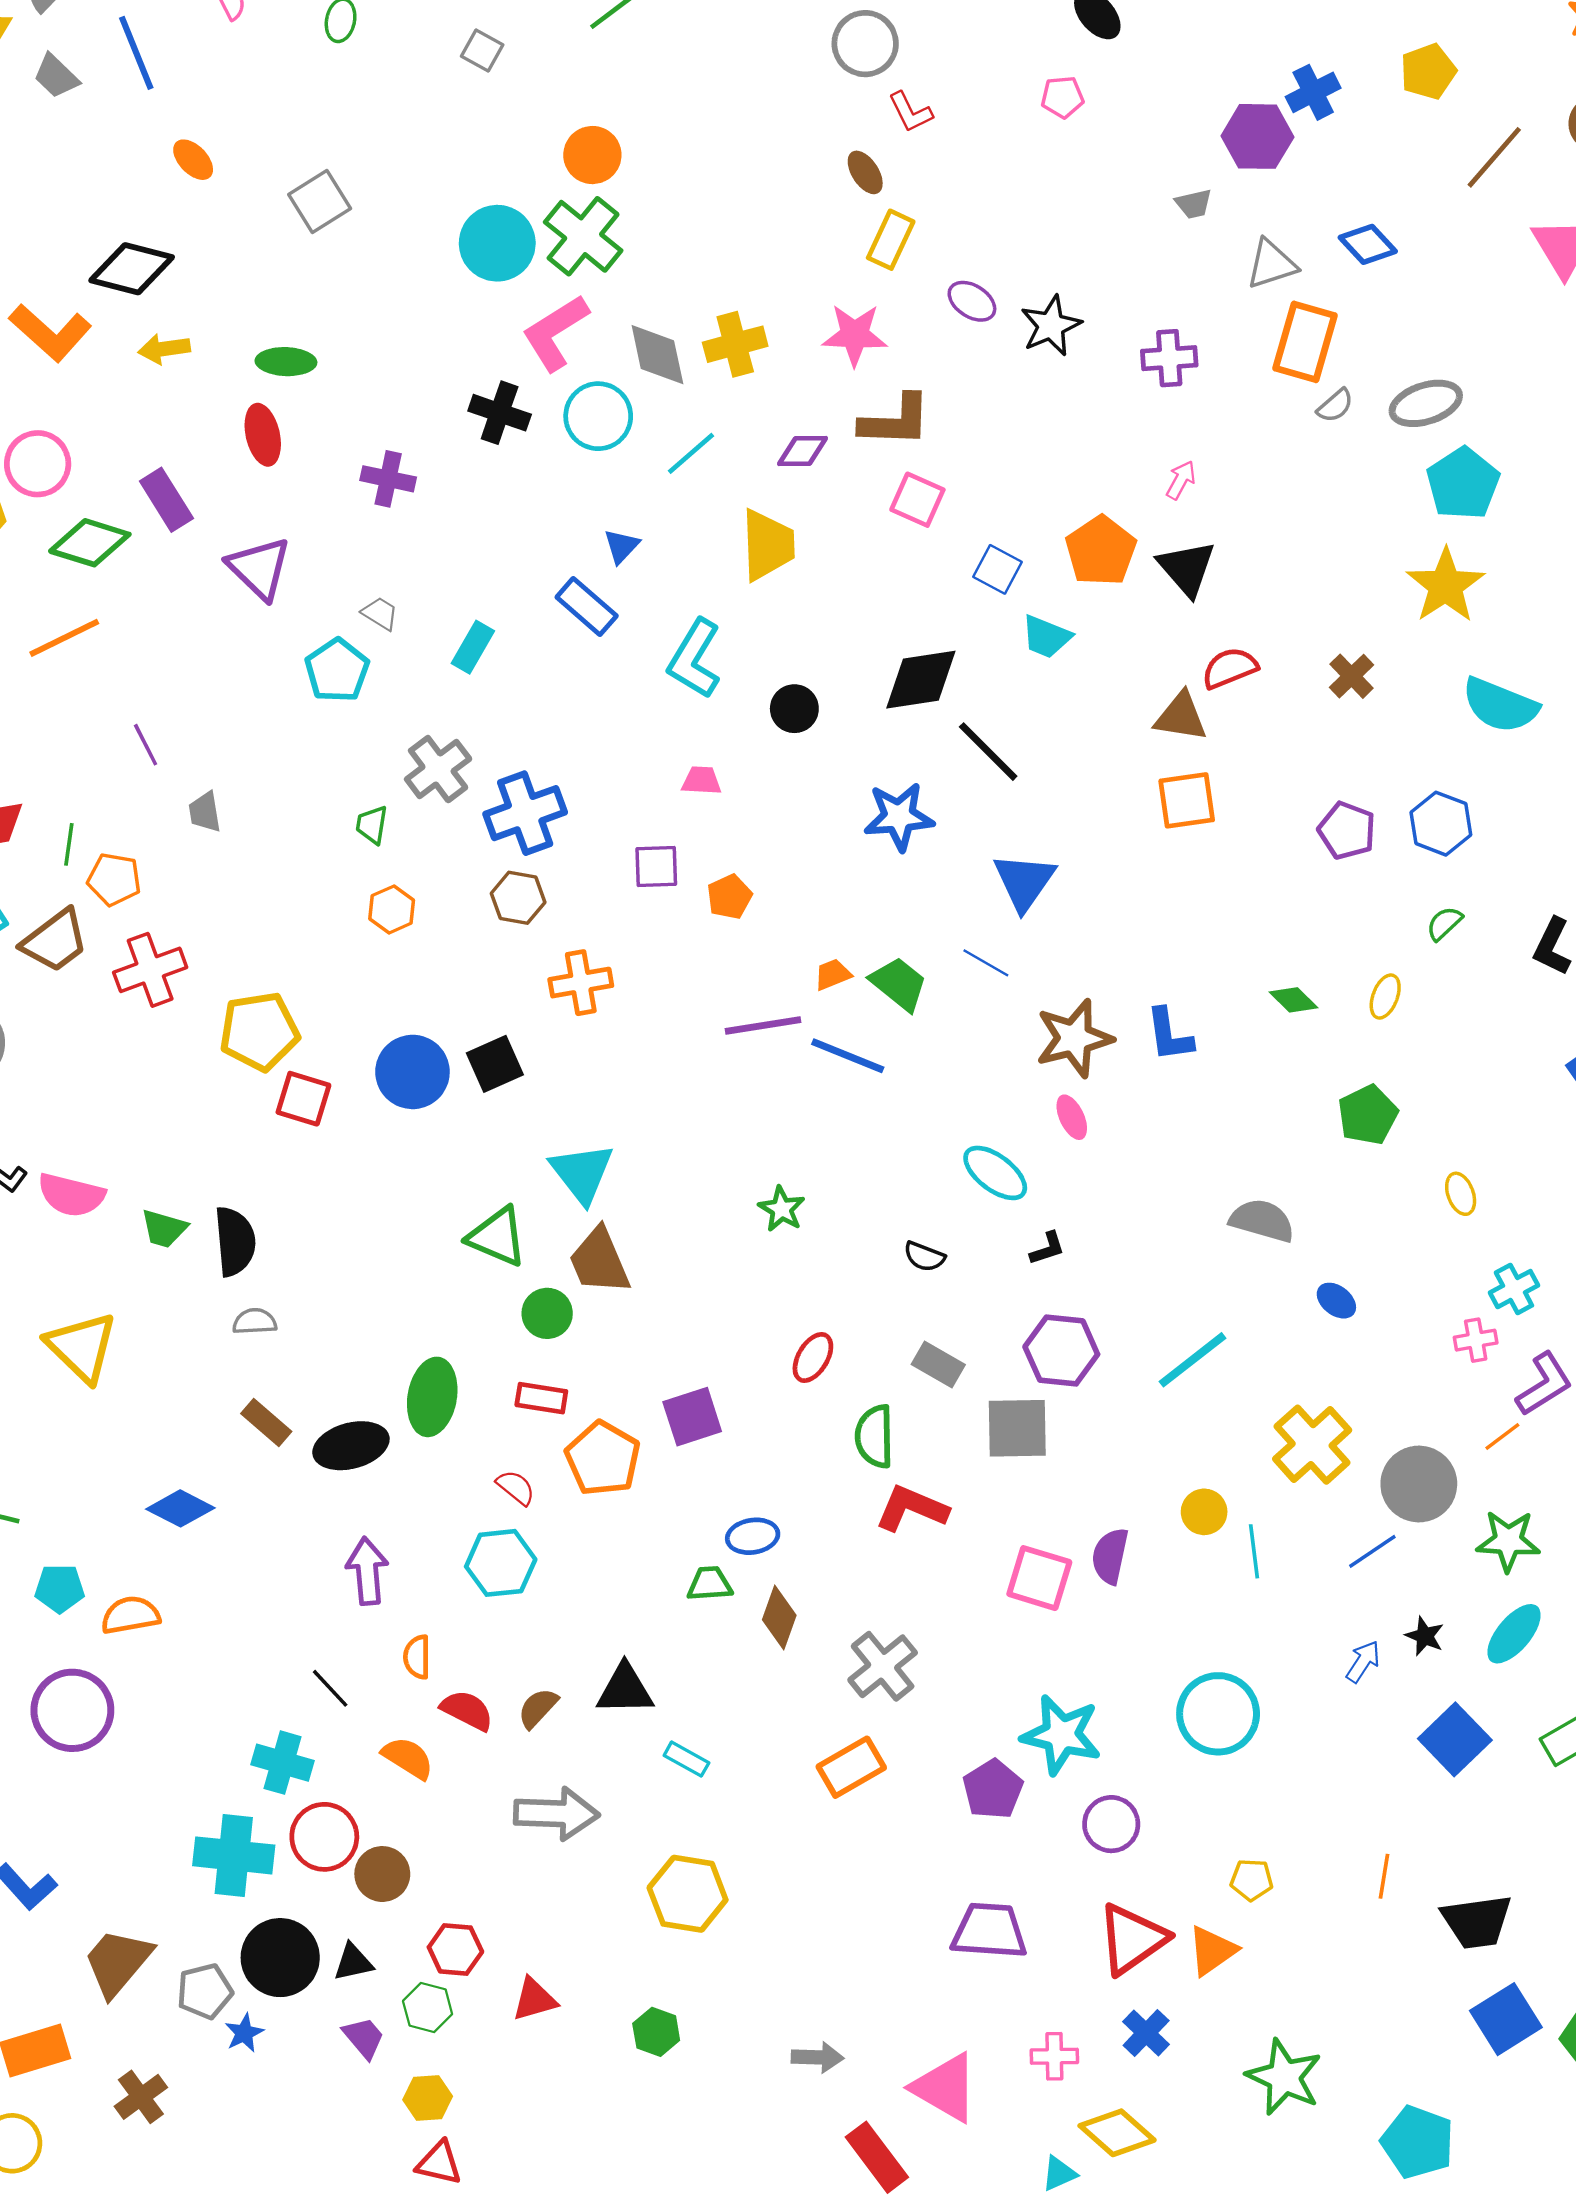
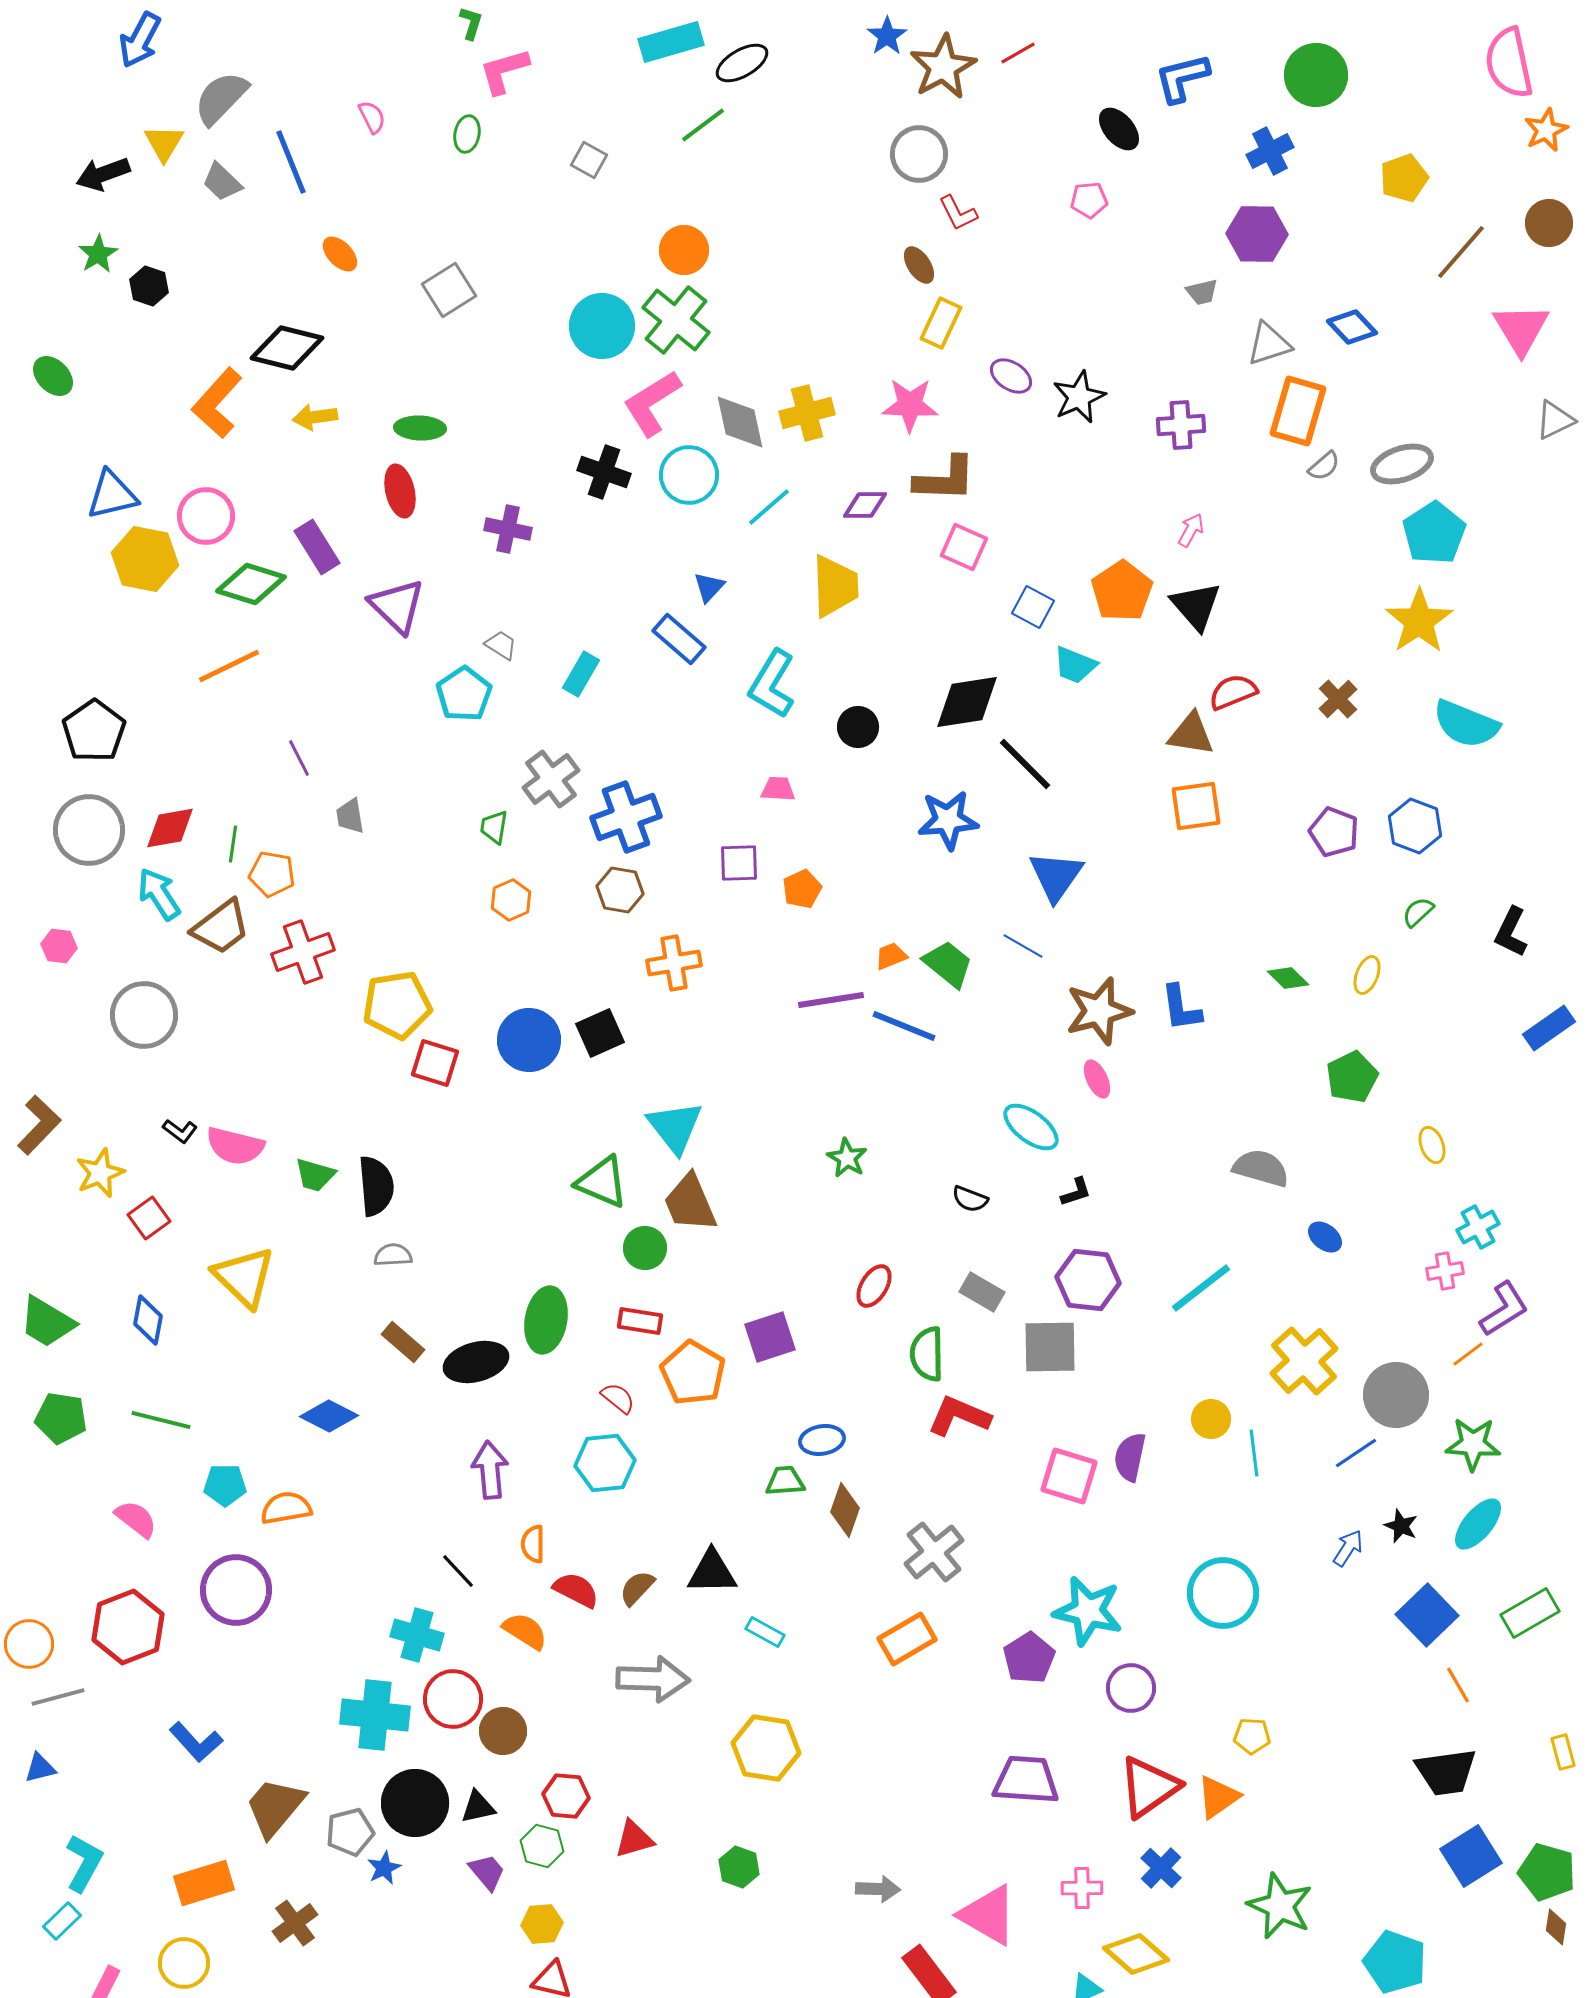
blue cross: (1313, 92) -> (1270, 151), moved
orange L-shape: (50, 333) -> (217, 403), turned 90
orange line: (1384, 1876) -> (1458, 1685), moved, turned -39

